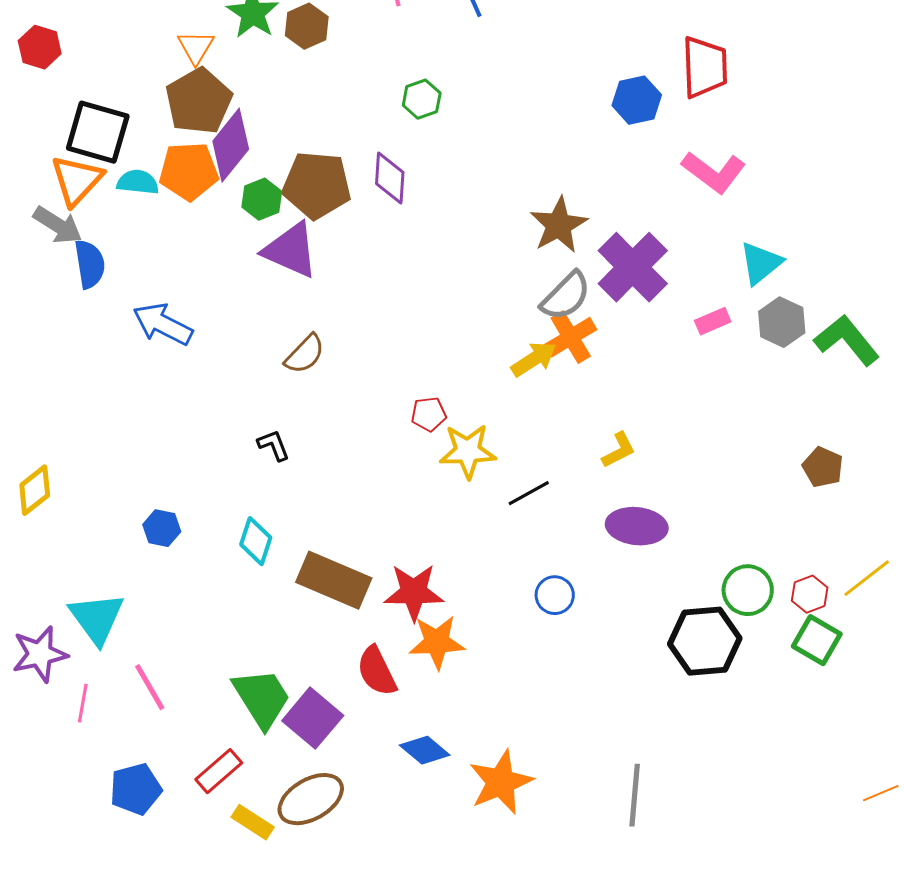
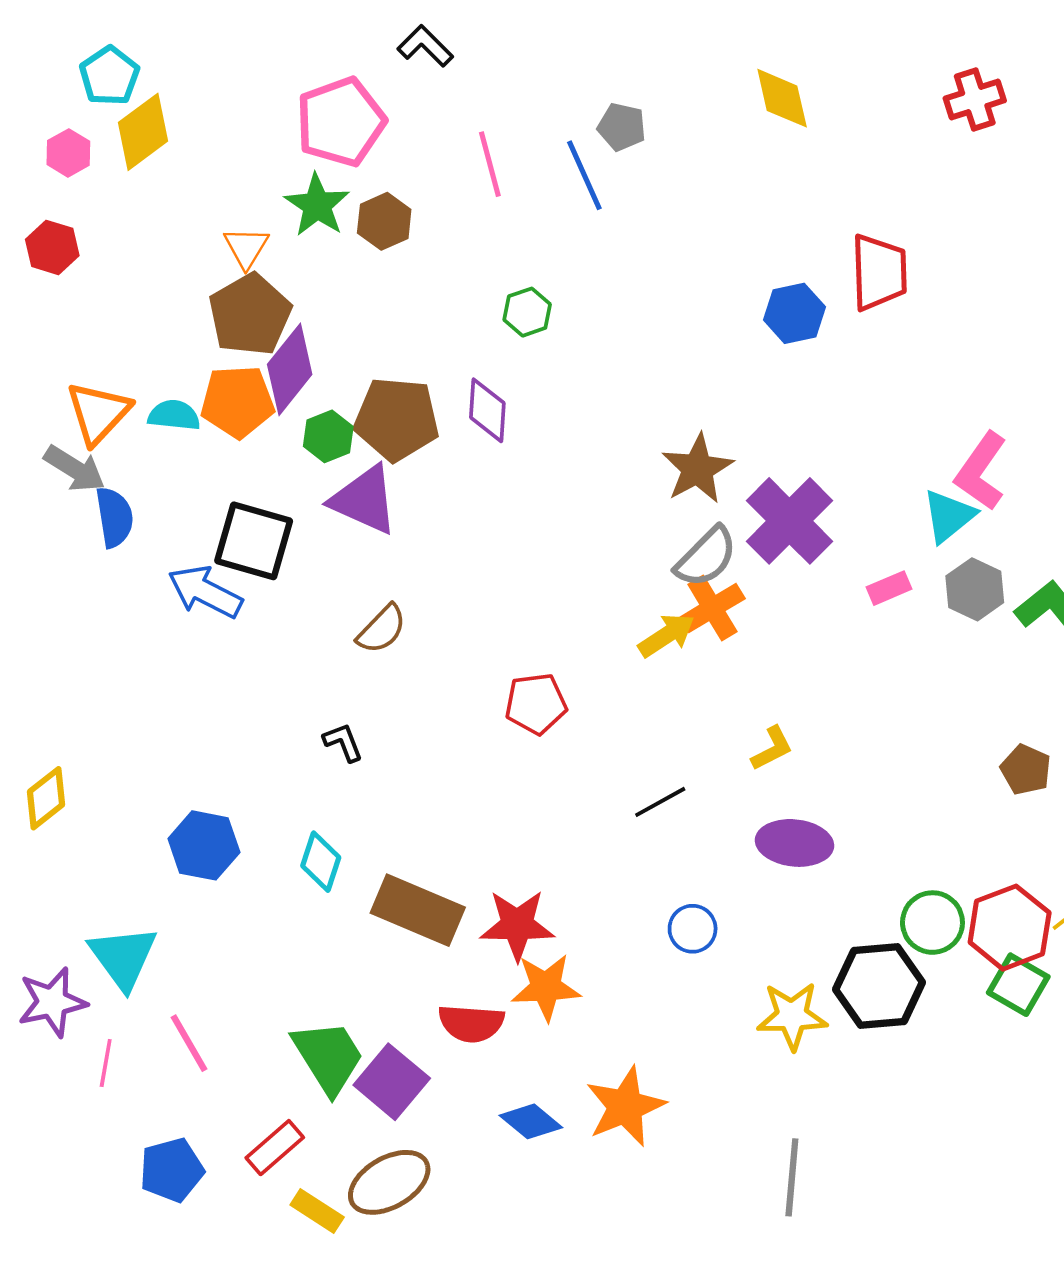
black square: (98, 132) -> (254, 541), moved
pink L-shape: (714, 172) -> (981, 471), moved, turned 88
red pentagon: (429, 414) -> (536, 704), size x1.4
yellow star: (468, 451) -> (792, 1016), moved
blue hexagon: (162, 528) -> (204, 845), size x1.5
red hexagon: (810, 594) -> (1010, 928), size x1.8
red semicircle: (377, 671) -> (471, 1023), turned -60
orange star: (501, 782) -> (625, 1107), moved

